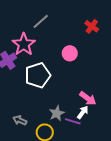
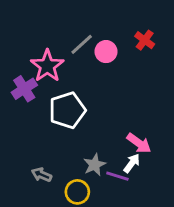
gray line: (41, 21) -> (82, 44), moved
pink circle: (70, 53) -> (106, 52), moved

